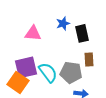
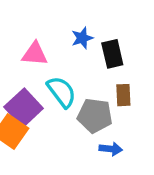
purple square: (26, 67) -> (24, 108), turned -30
cyan semicircle: (48, 72) -> (62, 92), moved

